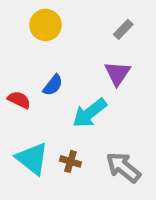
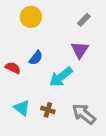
cyan triangle: (32, 159) -> (22, 108), size x0.7

